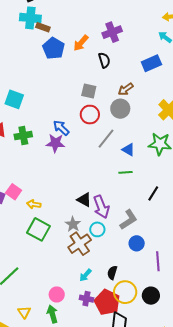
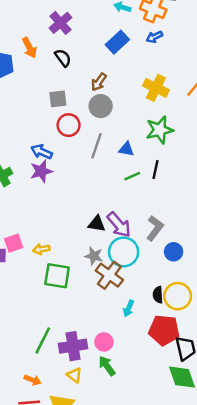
orange arrow: (81, 43) -> (29, 48), turned -48
pink square: (14, 192) -> (14, 243), turned -35
black line: (153, 193) -> (156, 170), moved
cyan circle: (97, 229) -> (124, 252), size x1.6
yellow circle: (125, 292) -> (178, 296), moved
purple cross: (86, 299) -> (73, 346), moved, size x1.6

